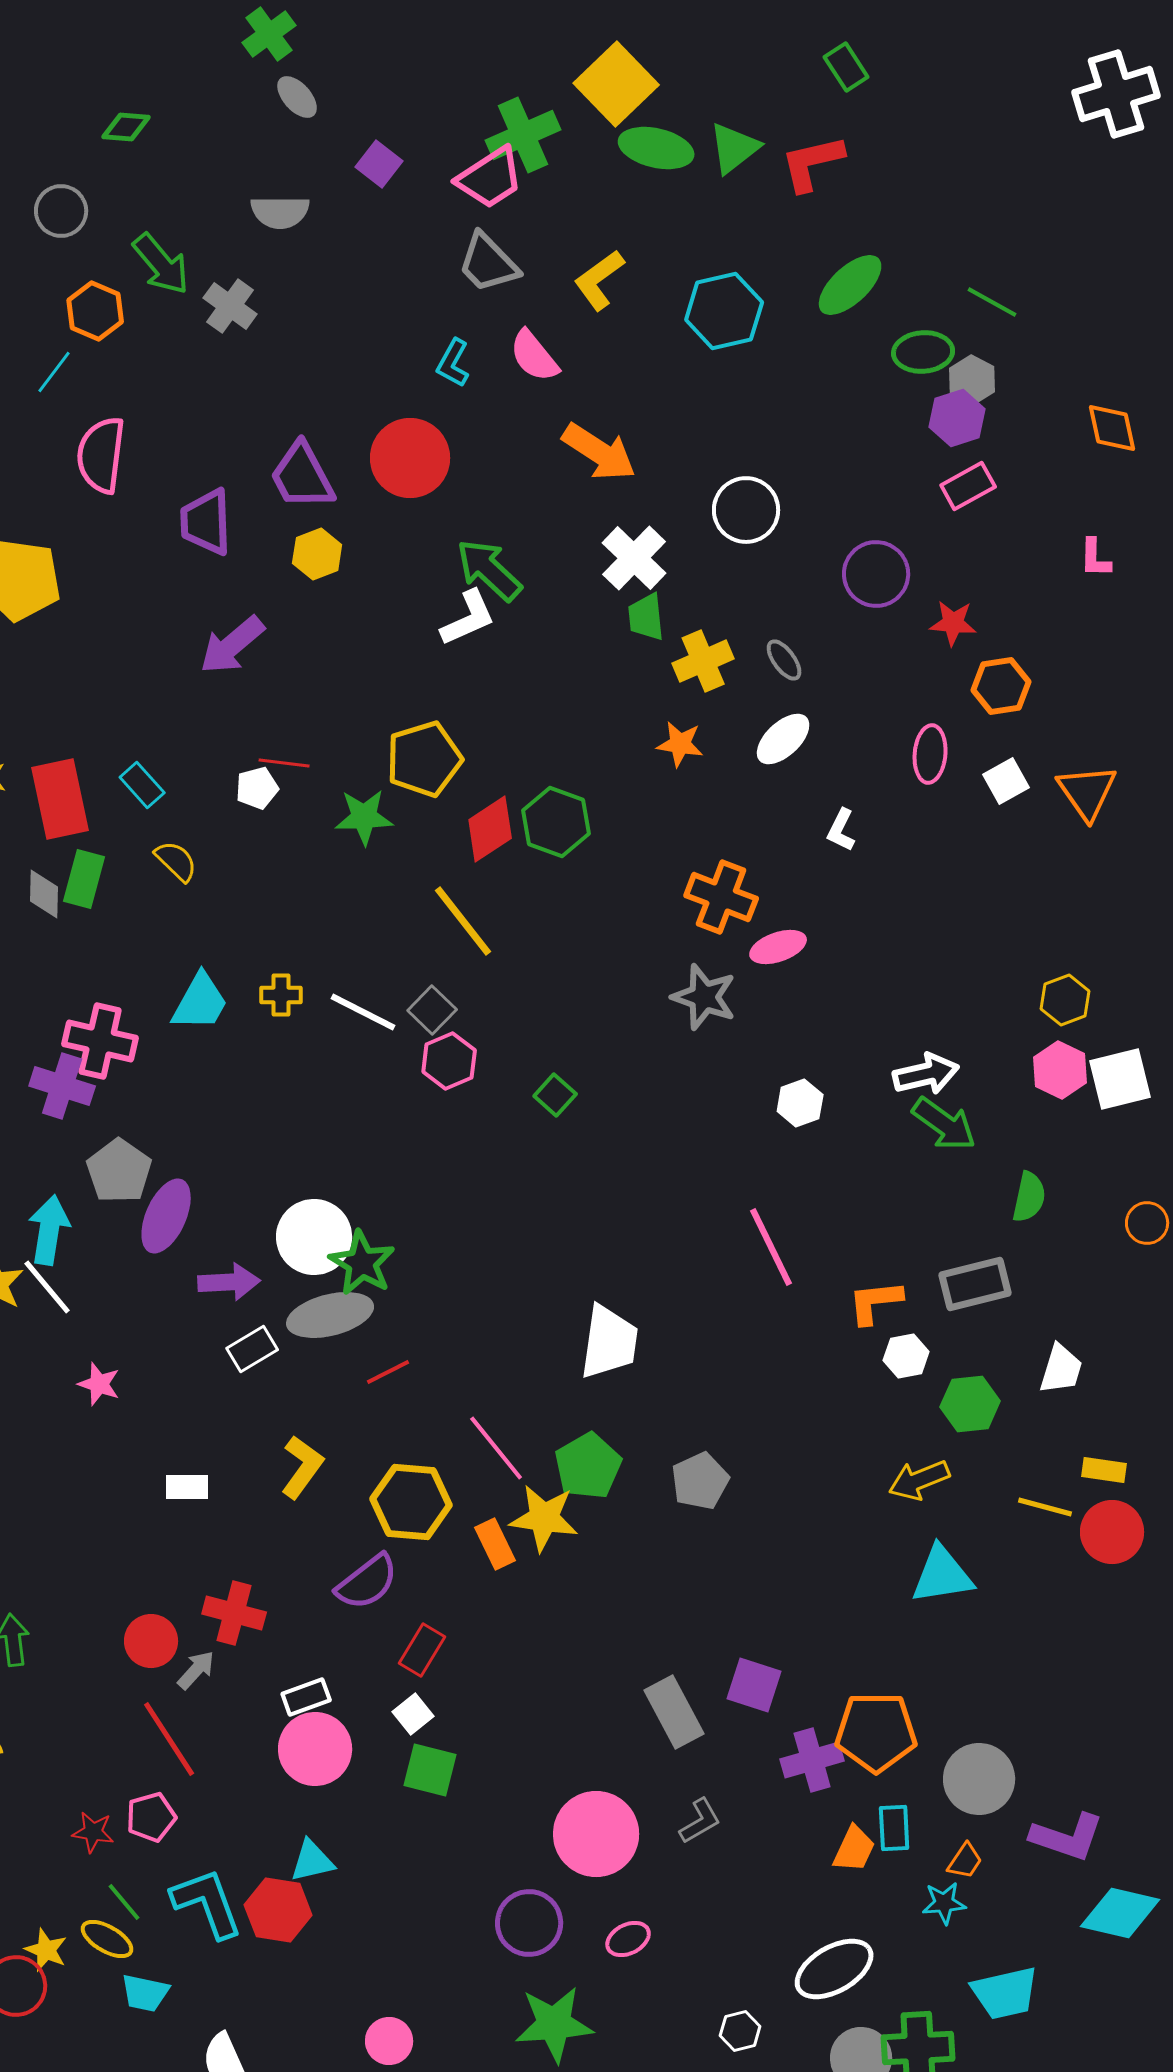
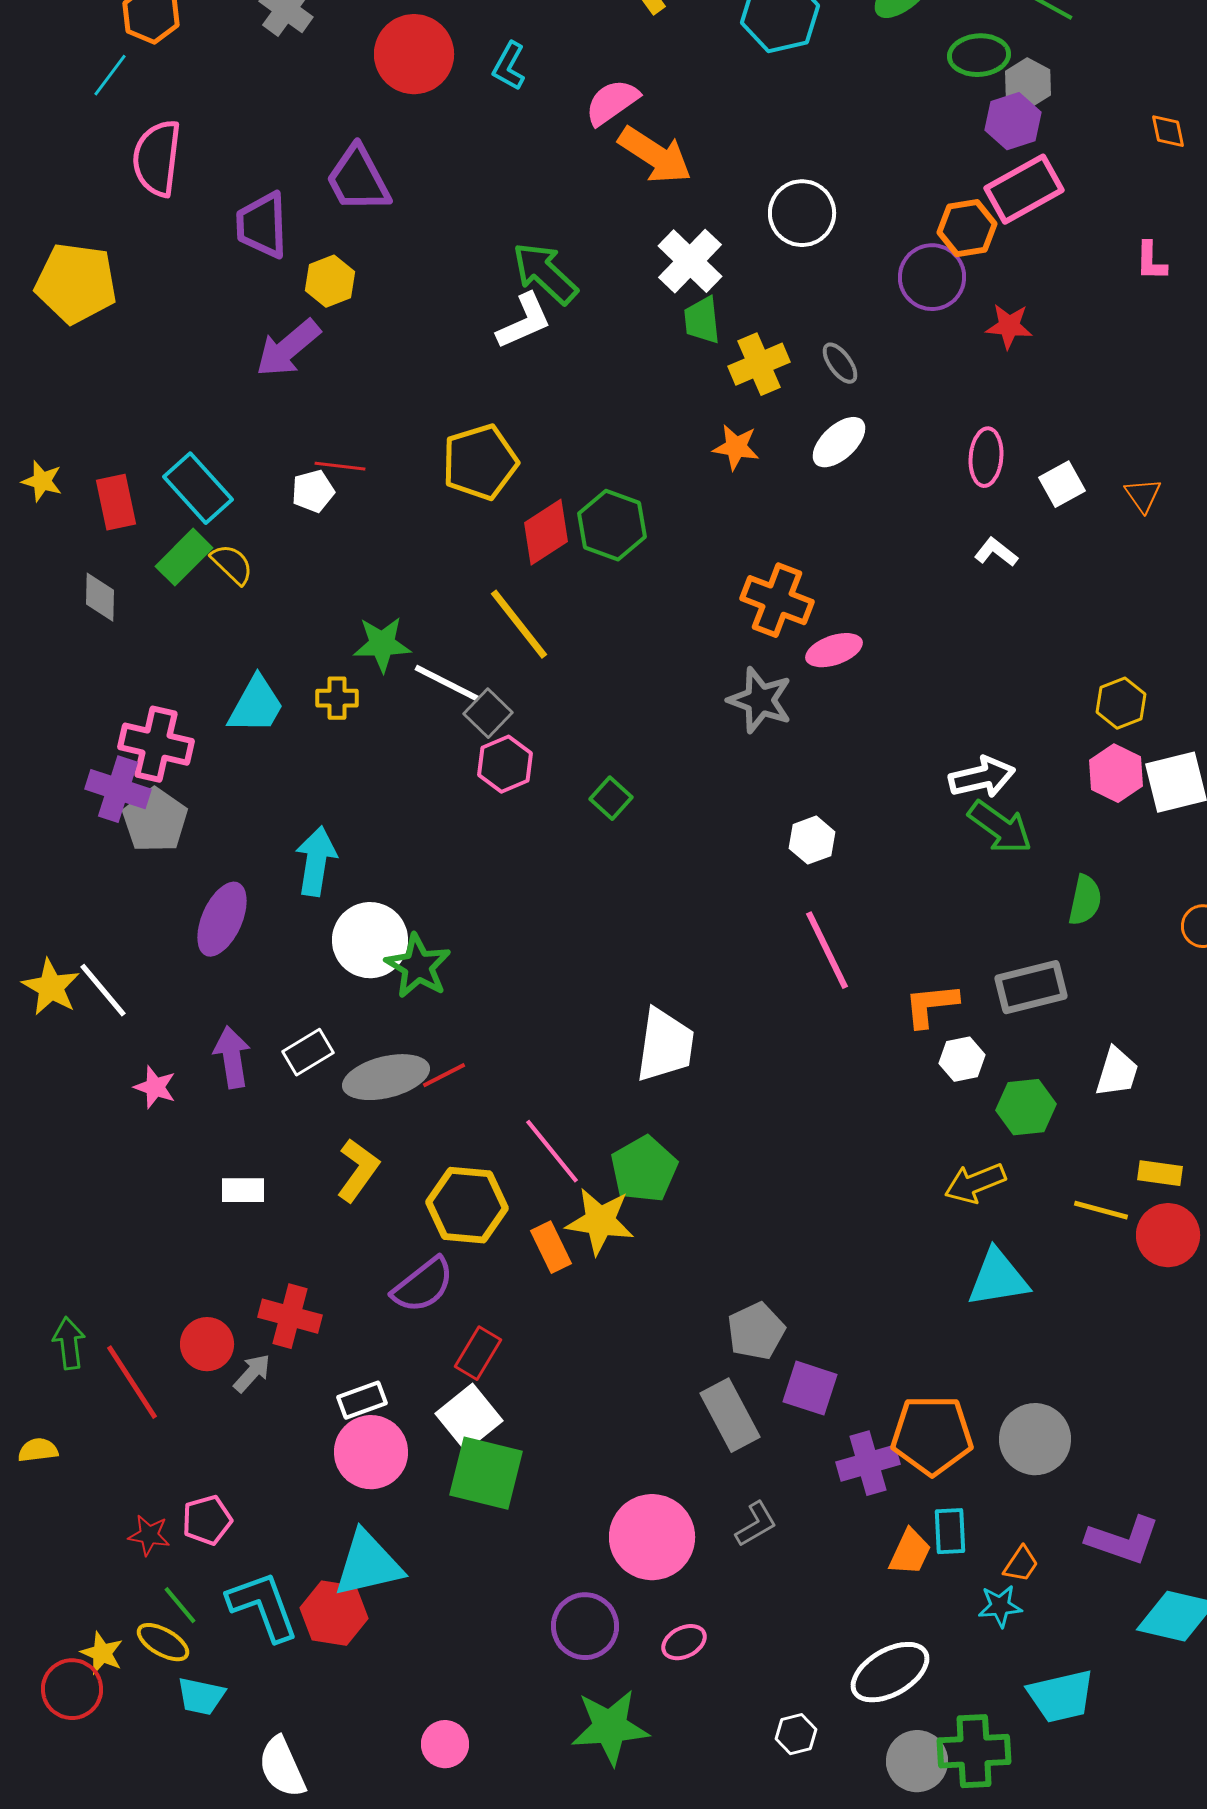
pink semicircle: (534, 356) -> (612, 102), moved, turned 94
orange diamond: (1112, 428) -> (1168, 131), size x0.7
red circle: (410, 458) -> (414, 54), moved
pink rectangle: (968, 486) -> (1024, 189), size x1.4
yellow hexagon: (317, 554) -> (330, 281), moved
orange hexagon: (1001, 686) -> (967, 228), moved
cyan rectangle: (142, 785) -> (198, 488), size x1.5
orange triangle: (1087, 792) -> (1143, 495), size x0.6
red rectangle: (60, 799) -> (116, 502), size x0.7
green star: (364, 817) -> (382, 644), moved
white L-shape: (841, 830) -> (996, 552), moved, turned 102
green rectangle: (84, 879) -> (184, 557), moved, turned 30
white line: (363, 1012) -> (447, 683), moved
white hexagon: (800, 1103) -> (812, 840), moved
gray pentagon: (119, 1171) -> (155, 820), moved
cyan arrow: (49, 1230) -> (316, 861), moved
purple arrow: (229, 1282) -> (232, 1057), moved, turned -96
gray ellipse: (330, 1315) -> (386, 1077), moved
gray pentagon: (700, 1481) -> (756, 1331), moved
white square: (413, 1714) -> (469, 1417), size x1.6
red line: (169, 1739) -> (132, 1382), moved
green square: (430, 1770) -> (486, 1473), size x1.4
gray circle: (979, 1779) -> (1035, 1439), moved
cyan triangle: (312, 1861) -> (368, 1564), size x1.6

